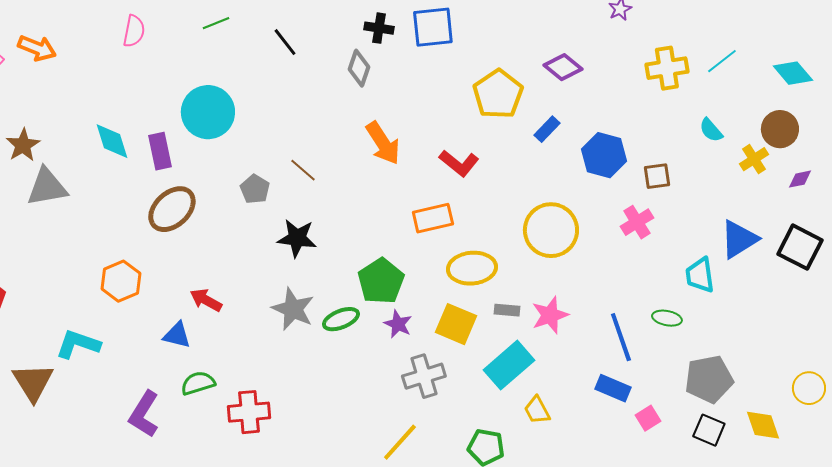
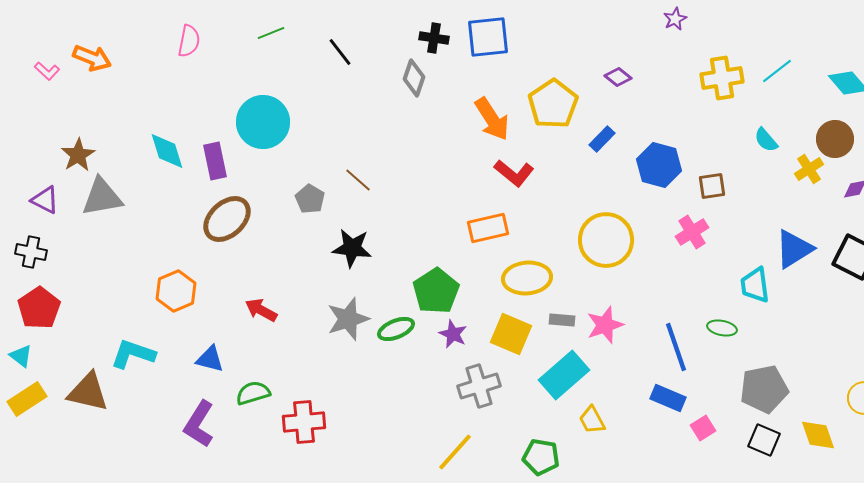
purple diamond: (563, 67) -> (618, 77), size x0.7
orange arrow: (383, 143) -> (492, 119), moved
gray star: (293, 309) -> (348, 319), turned 30
blue triangle: (177, 335) -> (210, 359), moved
brown triangle: (33, 382) -> (88, 392), turned -45

